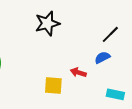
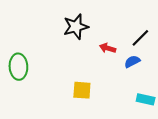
red arrow: (78, 72) -> (108, 48), moved

